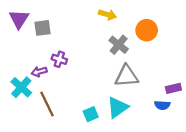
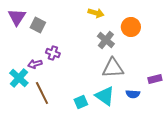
gray square: (43, 28) -> (38, 25), turned 35
blue semicircle: (162, 105) -> (133, 94), moved
cyan triangle: (118, 107) -> (105, 96), turned -50

